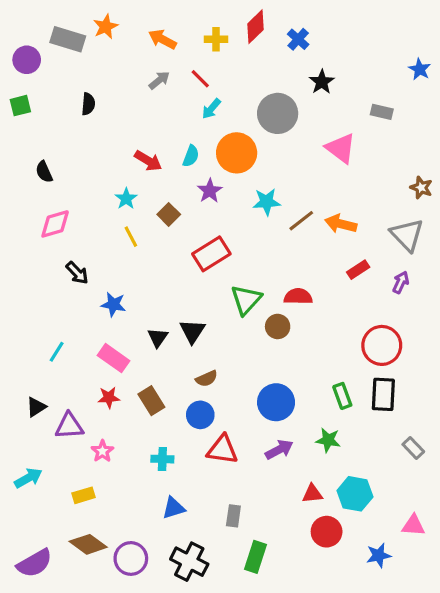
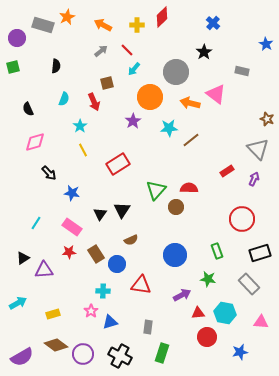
blue cross: (298, 39) -> (213, 23), moved
cyan semicircle: (191, 156) -> (64, 99), moved
red arrow: (148, 161) -> (94, 102), turned 36
brown square: (169, 214) -> (107, 83), moved, turned 32
orange arrow: (341, 224) -> (190, 103), moved
red rectangle: (211, 254) -> (118, 164), moved
black rectangle: (383, 394) -> (260, 253), moved, turned 70
blue circle: (200, 415) -> (117, 264), moved
gray rectangle: (413, 448) -> (249, 284), moved, size x1.5
purple arrow: (279, 450) -> (182, 295), moved
pink star: (102, 451) -> (91, 311), moved
pink triangle: (413, 525) -> (261, 322), moved

